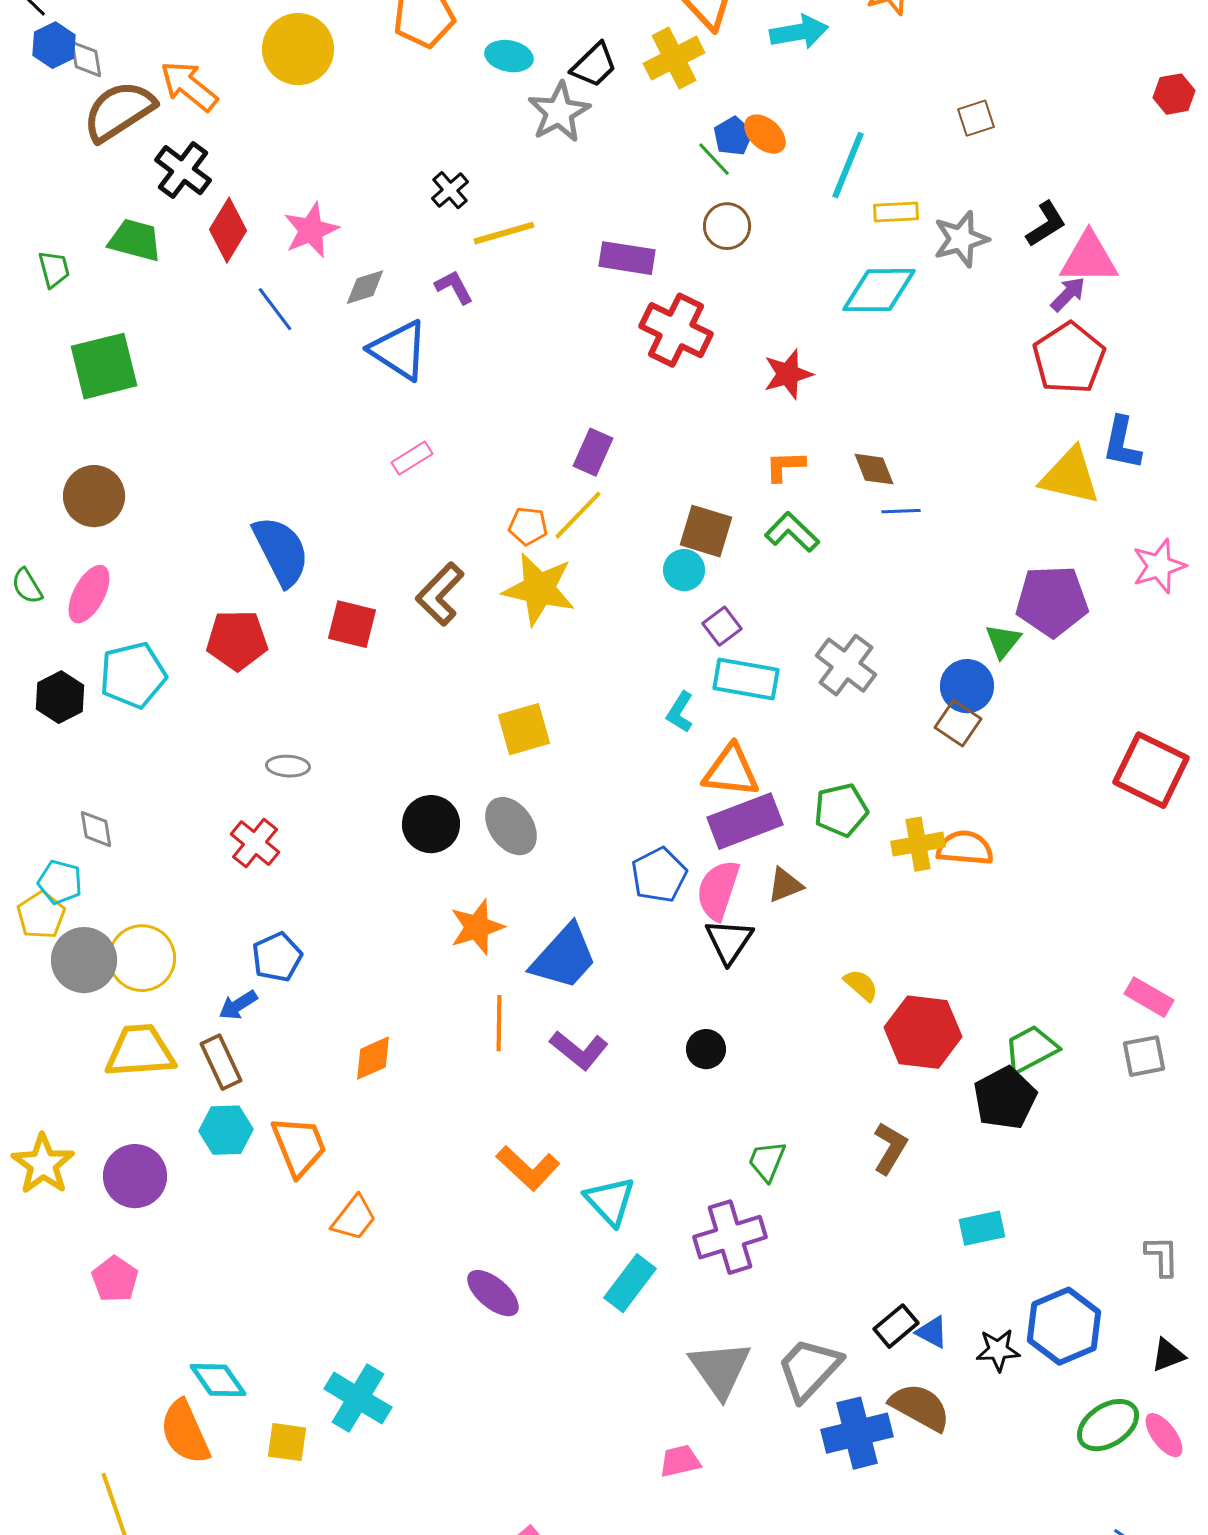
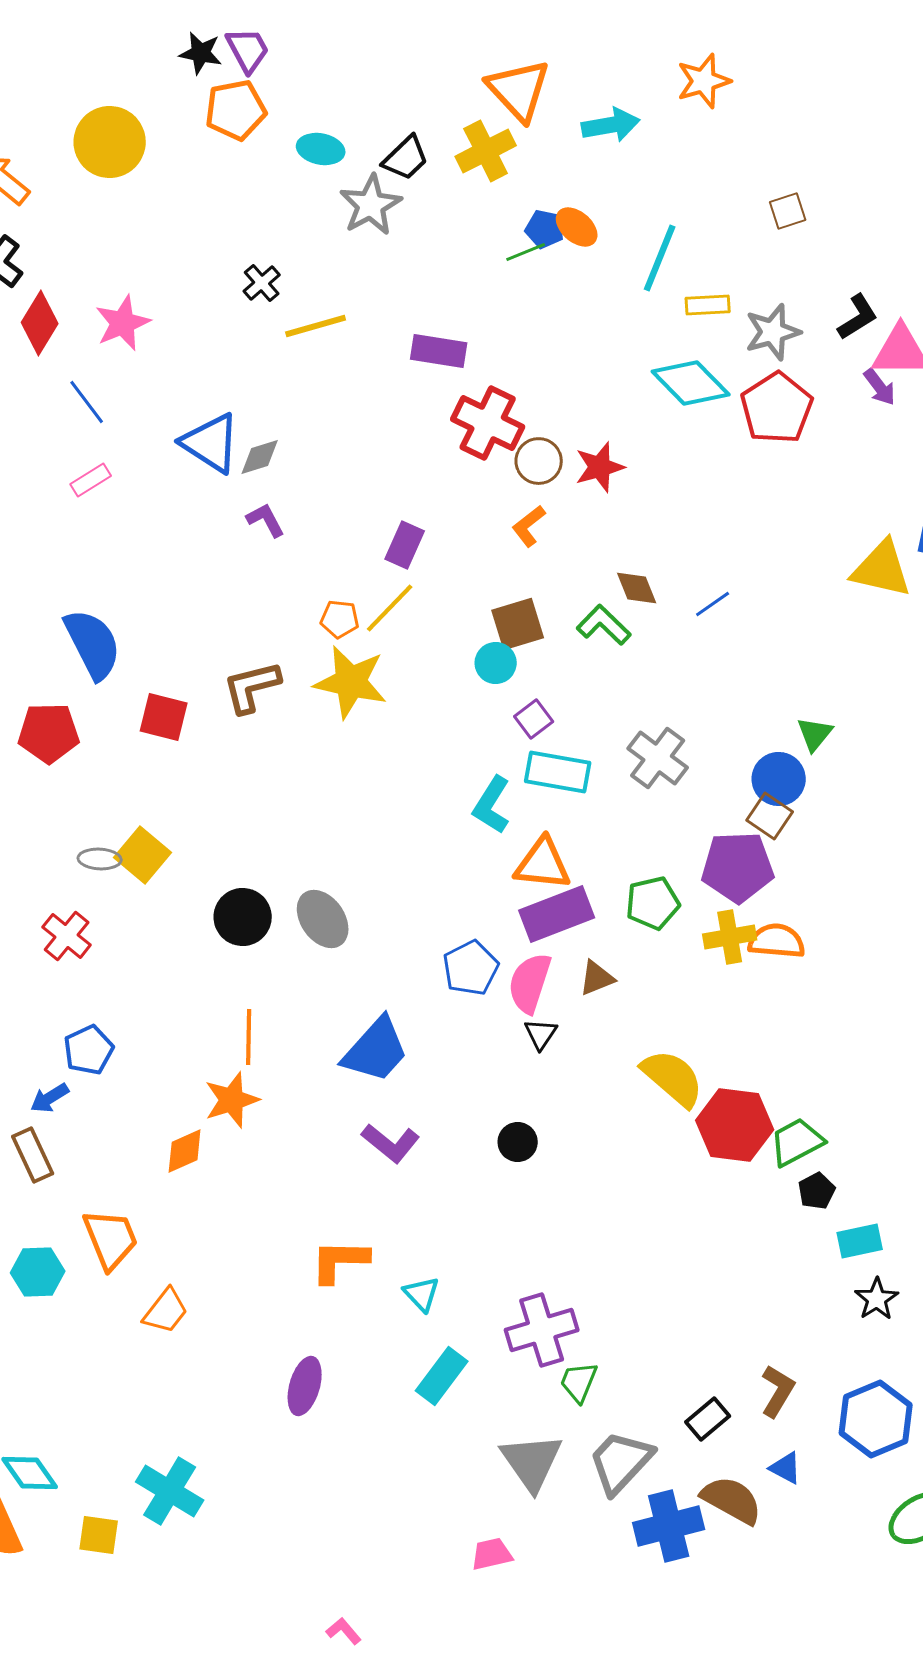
blue pentagon: (733, 136) -> (545, 229), turned -30
green line: (714, 159) -> (526, 252), turned -69
brown circle: (727, 226) -> (539, 461), moved
gray diamond: (365, 287) -> (260, 457), moved
purple L-shape: (454, 287) -> (266, 520), moved
cyan diamond: (879, 290) -> (691, 383), turned 46
purple arrow: (1068, 294) -> (880, 387), turned 99
red pentagon: (1069, 358) -> (777, 408), moved
pink rectangle: (412, 458) -> (91, 480), moved
orange L-shape: (785, 466) -> (529, 526), moved, turned -36
brown diamond: (874, 469) -> (637, 588), moved
blue line: (901, 511) -> (713, 604), turned -33
brown square: (706, 531) -> (518, 624), turned -34
brown L-shape: (440, 594) -> (252, 687), turned 32
purple pentagon: (1052, 601) -> (738, 867), moved
cyan L-shape: (680, 712) -> (492, 805), size x1.4
yellow square: (524, 729) -> (143, 855), moved, turned -34
orange star: (477, 927) -> (232, 1100), moved
black triangle: (729, 941) -> (541, 1034), size x0.7
yellow semicircle: (861, 985) -> (673, 1078), size x1.8
orange line: (499, 1023) -> (249, 1037), moved
green trapezoid: (1031, 1049) -> (797, 1142), moved
black pentagon: (1005, 1098) -> (817, 1191), size x0.6
cyan hexagon: (226, 1130) -> (38, 1272), moved
brown L-shape: (890, 1148) -> (778, 1391), moved
green trapezoid: (767, 1161) -> (579, 1382), moved
orange L-shape: (528, 1168) -> (340, 1261), turned 138
cyan triangle: (610, 1201) -> (422, 1294), size x0.7
cyan rectangle: (982, 1228) -> (860, 1241), moved
purple ellipse: (493, 1293) -> (305, 1386), turned 66
blue triangle: (932, 1332) -> (786, 1468), moved
black star: (998, 1350) -> (877, 1299), moved, turned -30

